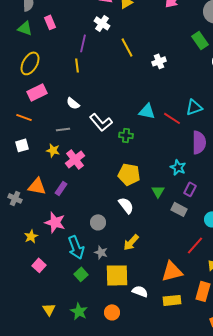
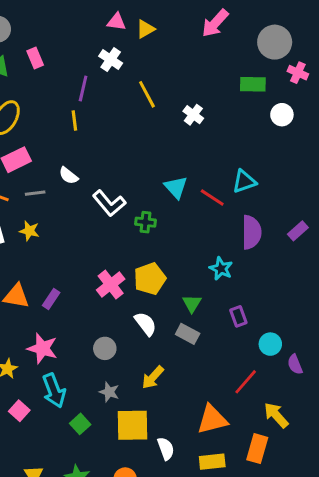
green rectangle: (200, 40) -> (253, 84), turned -54
white cross: (159, 61) -> (193, 115), turned -32
cyan triangle: (147, 111) -> (176, 187), turned 36
gray line: (63, 129) -> (35, 193), moved
yellow star: (53, 150) -> (29, 231), moved
pink cross: (75, 159) -> (111, 285), moved
yellow pentagon: (129, 174) -> (150, 279), turned -30
purple rectangle: (190, 189) -> (238, 316), moved, turned -48
gray rectangle: (179, 209) -> (188, 334), moved
cyan arrow: (76, 247) -> (54, 391), moved
white semicircle: (140, 291) -> (166, 449), turned 49

